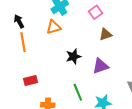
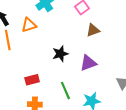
orange triangle: (54, 27) -> (29, 25), moved
red rectangle: (31, 81) -> (32, 80), moved

